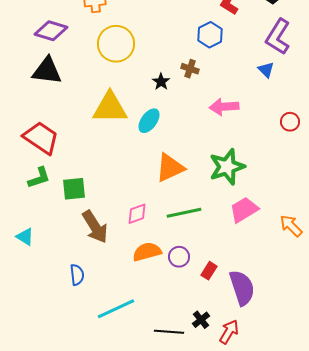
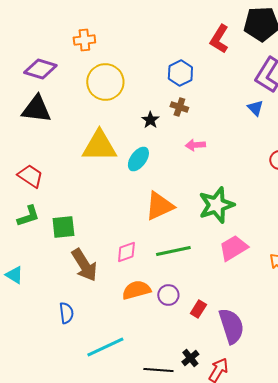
blue hexagon: (210, 35) -> (180, 73), moved
pink arrow: (224, 107) -> (195, 145), moved, size x0.7
red trapezoid: (41, 138) -> (30, 176), size x0.7

